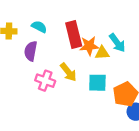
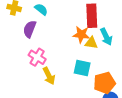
red rectangle: (74, 34) -> (92, 16), moved
yellow arrow: (68, 72) -> (49, 76), moved

